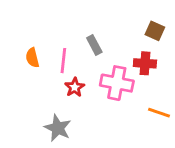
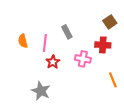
brown square: (155, 31) -> (110, 22), turned 32
pink cross: (117, 83) -> (83, 59), size x0.7
orange line: (159, 113) -> (113, 80), turned 49

